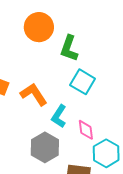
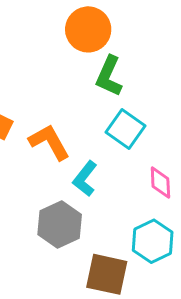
orange circle: (39, 27) -> (88, 29), moved
pink diamond: (86, 130) -> (160, 183), moved

